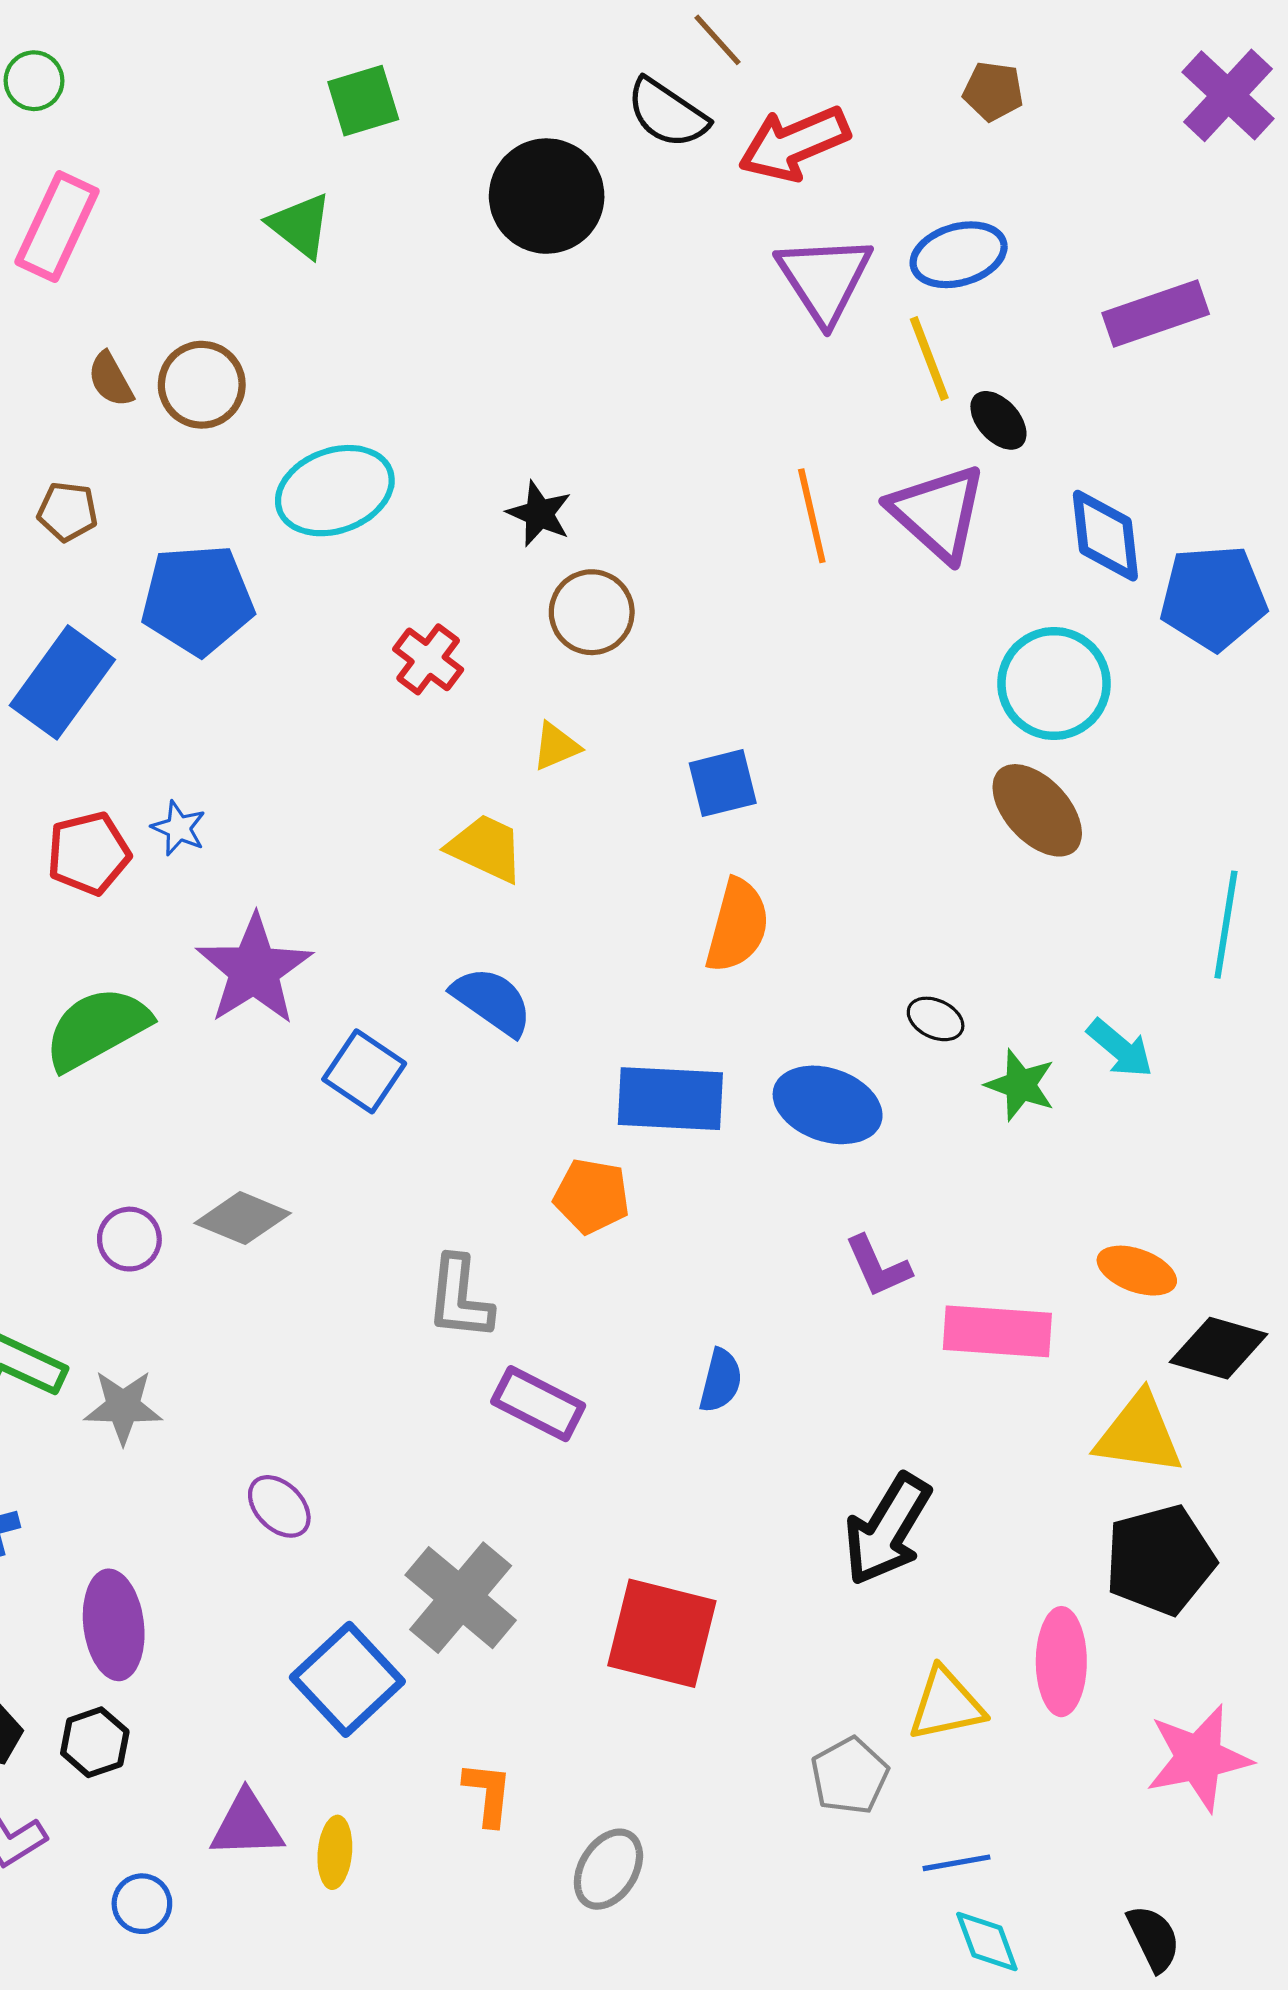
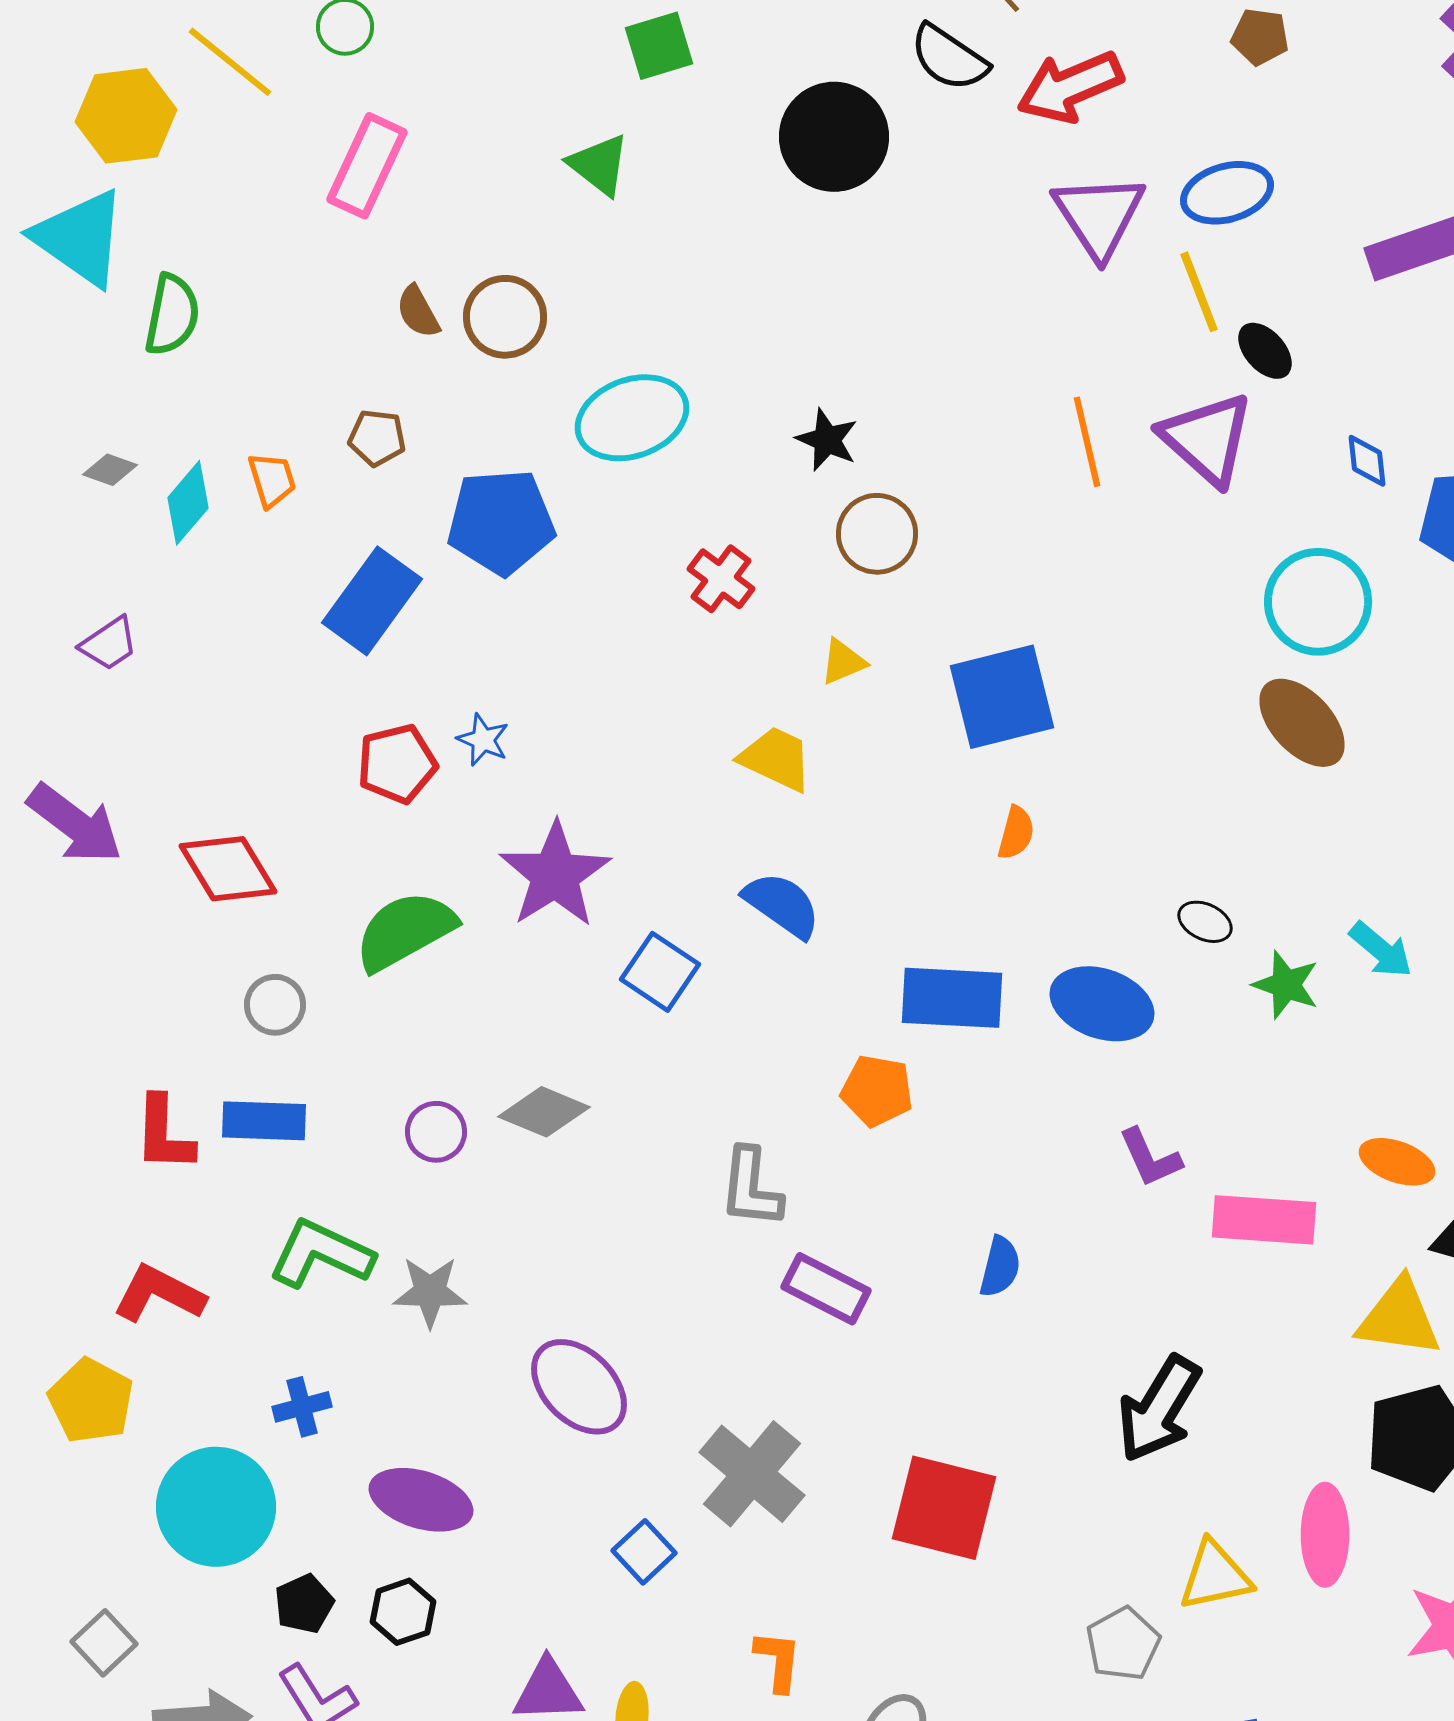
blue diamond: (1105, 536) -> (1367, 461), size x0.6
blue square: (723, 783) -> (1002, 697), size x1.6
orange semicircle: (737, 926) -> (1016, 833), size x0.6
purple ellipse: (279, 1506) -> (579, 1387), size x1.6
purple ellipse: (114, 1625) -> (421, 1500), turned -66
blue square: (347, 1679) -> (644, 1552), size x0.6

